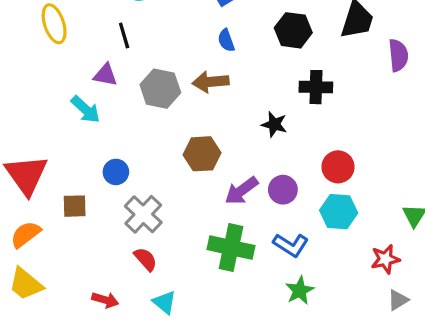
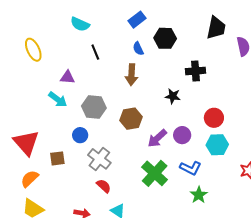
black hexagon: (293, 30) -> (165, 38), moved
black line: (124, 35) -> (95, 52), moved
brown arrow: (211, 82) -> (132, 75), turned -75
gray hexagon: (160, 89) -> (94, 107), moved
green cross: (231, 248) -> (155, 173), turned 36

